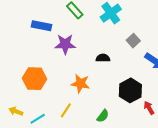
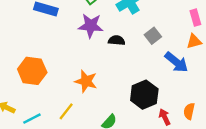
purple star: (65, 44) -> (91, 26), moved
black semicircle: (103, 58) -> (117, 40), moved

